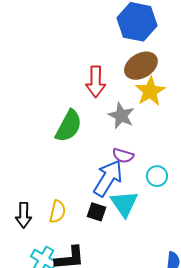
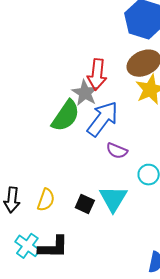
gray star: (121, 116) -> (85, 93), moved
blue arrow: (108, 178) -> (103, 119), moved

